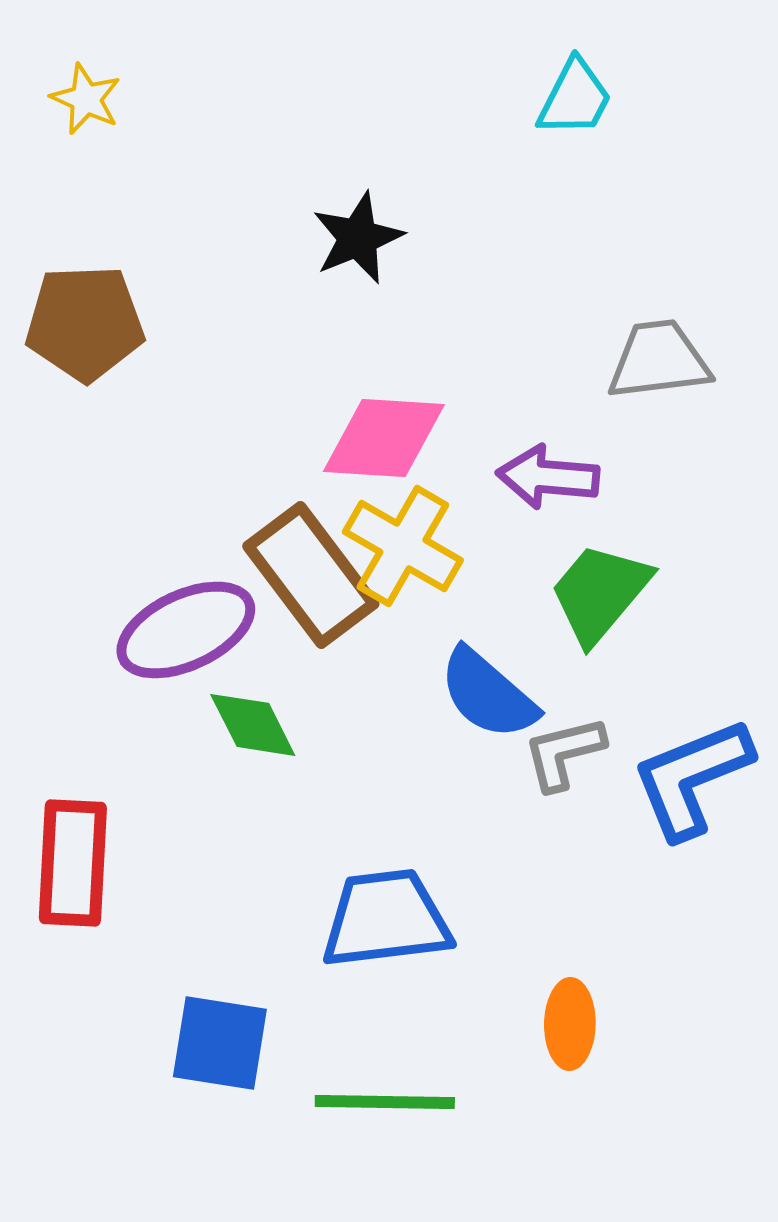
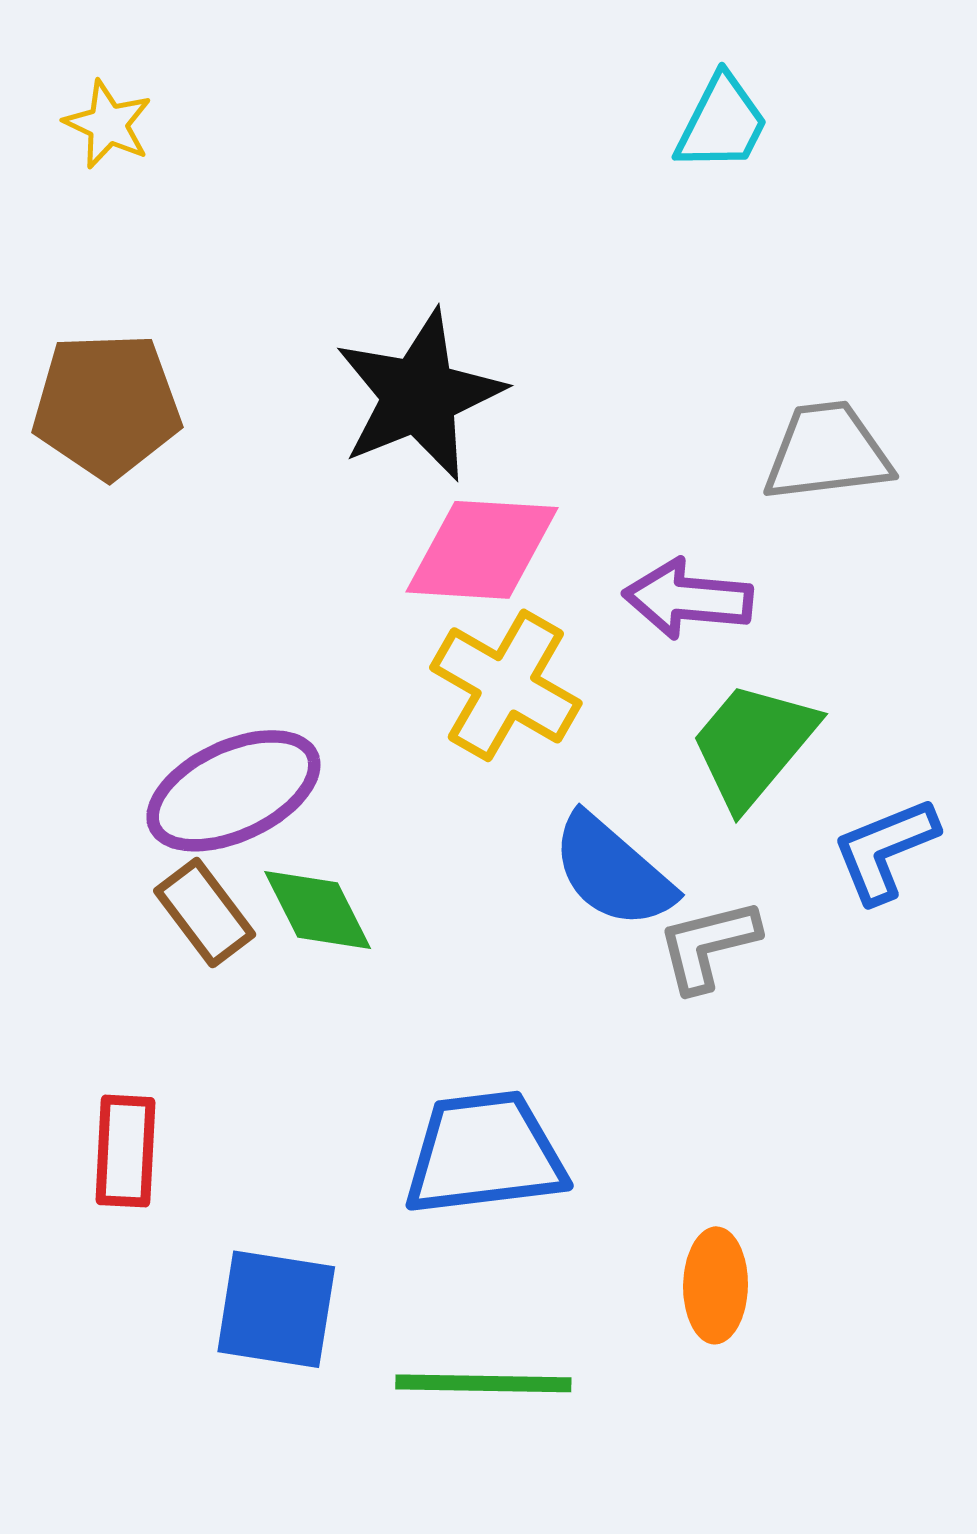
black star: (358, 238) -> (419, 395), moved, size x1.5
brown rectangle: (311, 575) -> (205, 913), moved, size x0.6
blue L-shape: (692, 778) -> (885, 850), moved, size x0.7
red rectangle: (73, 863) -> (126, 1151), moved, size x0.7

